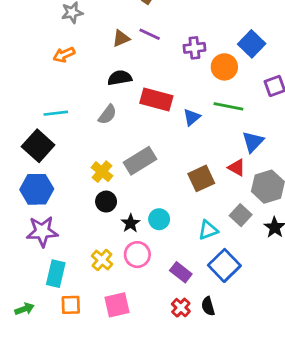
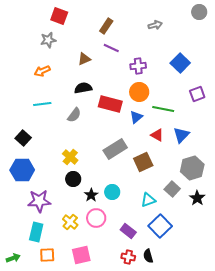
purple line: (150, 34) -> (111, 48), moved
orange circle: (224, 67) -> (139, 92), moved
cyan line: (56, 113) -> (42, 104), moved
black square: (38, 146) -> (23, 138), size x0.7
gray rectangle: (140, 161) -> (115, 149), moved
red triangle: (237, 168) -> (157, 135), moved
purple star: (42, 231) -> (39, 201), moved
red cross: (181, 308) -> (128, 257), turned -32

